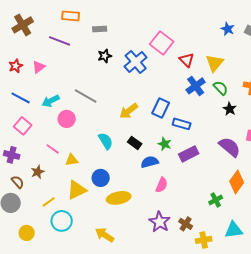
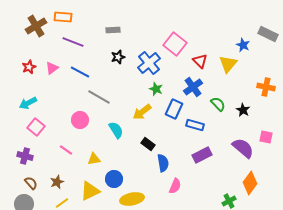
orange rectangle: (71, 16) -> (63, 17), moved
blue star: (228, 29) -> (243, 45), moved
blue cross: (196, 86) -> (193, 87), moved
green semicircle: (221, 88) -> (218, 104), moved
blue line: (21, 98) -> (80, 72), moved
cyan arrow: (51, 101) -> (28, 103), moved
cyan semicircle: (106, 141) -> (116, 130), moved
green star: (165, 144) -> (156, 89), moved
yellow triangle: (72, 160) -> (94, 159), moved
blue semicircle: (150, 162) -> (163, 163), turned 96
brown star: (38, 172) -> (57, 182), moved

